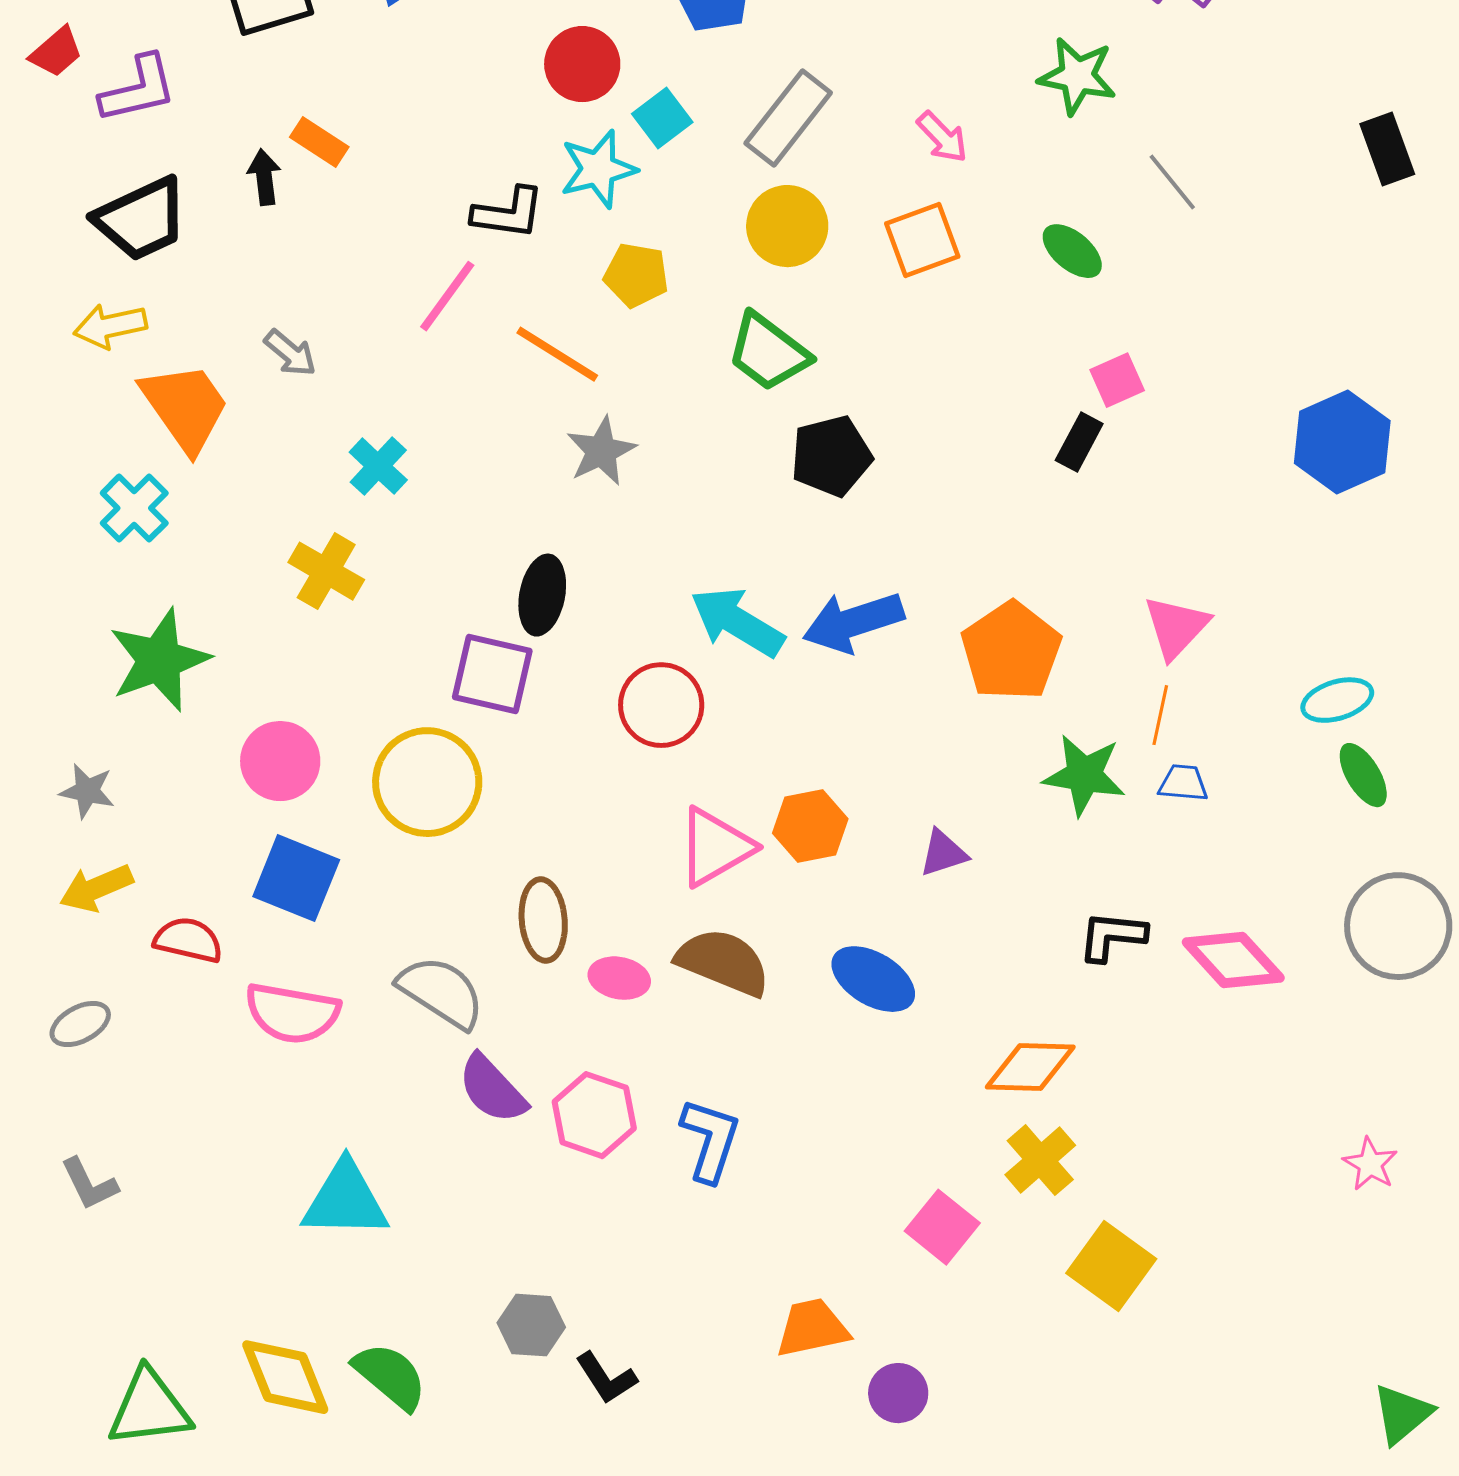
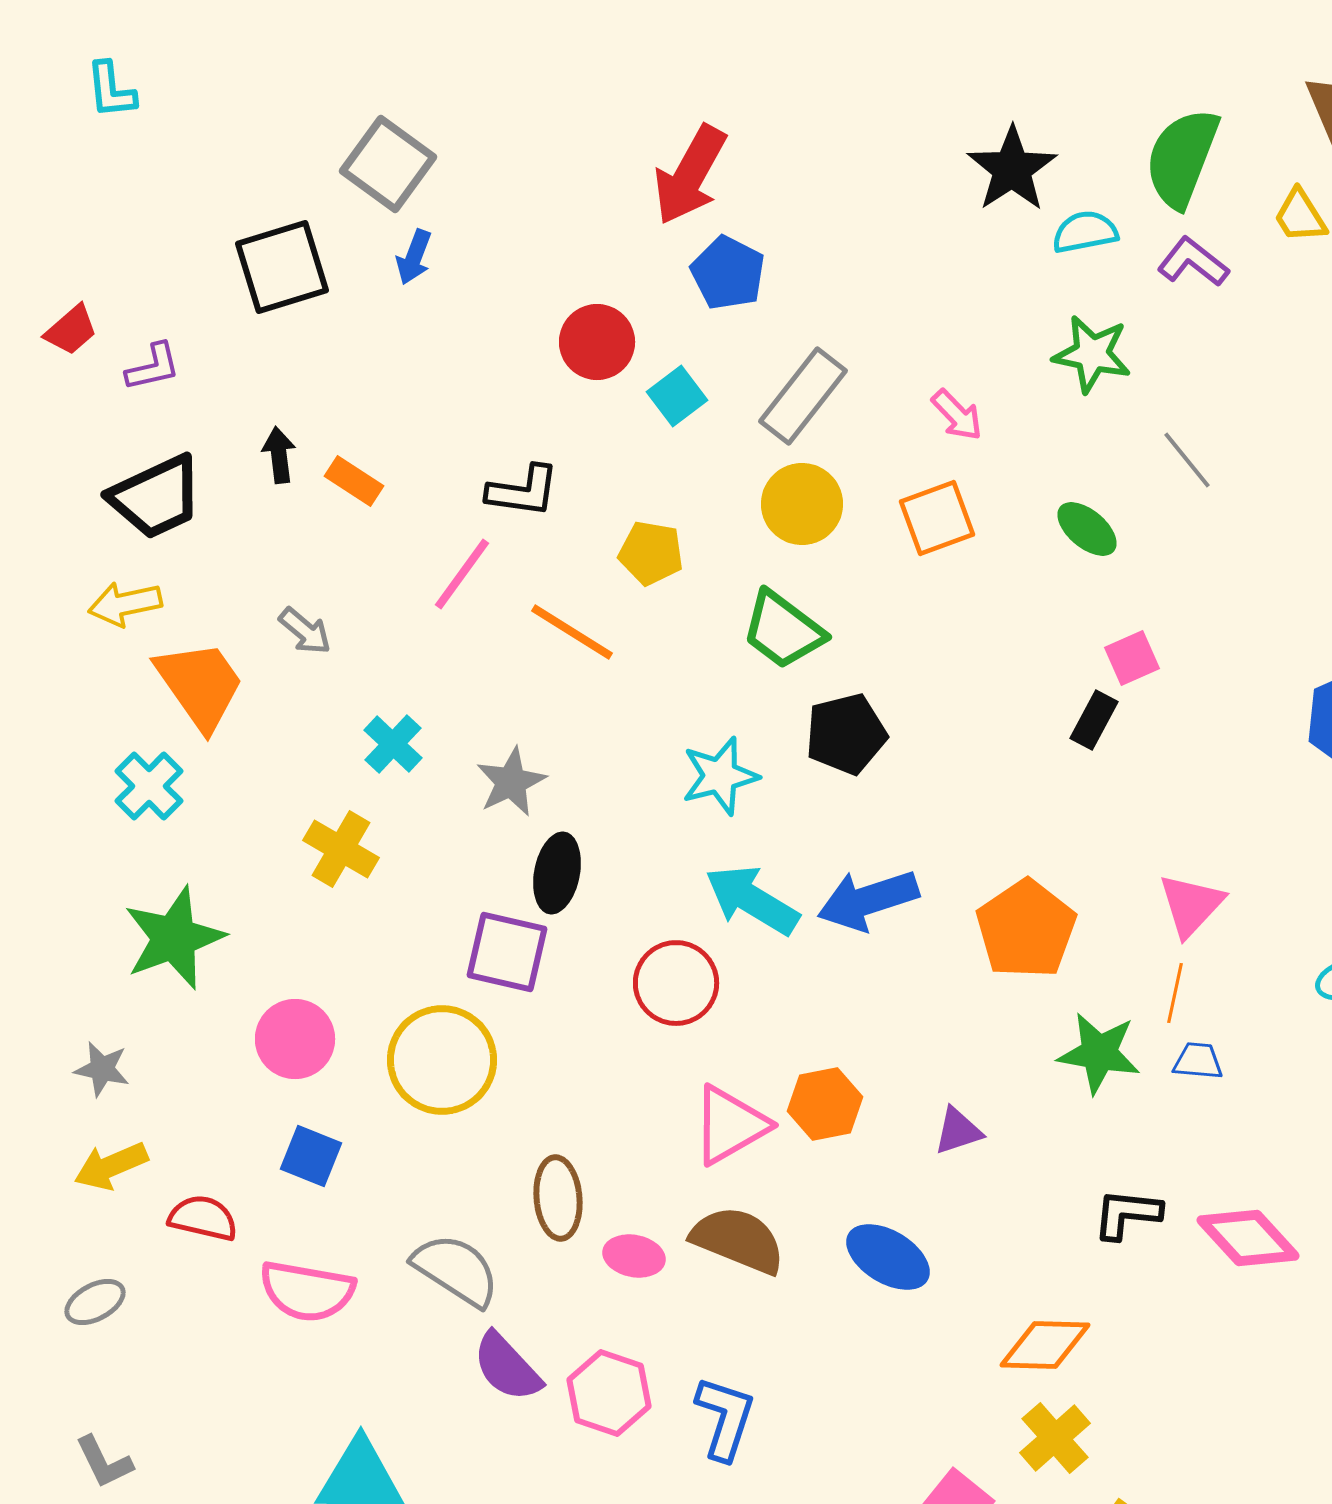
purple L-shape: (138, 89) -> (153, 367), size x0.7
orange rectangle: (319, 142) -> (354, 481), moved
cyan star: (598, 169) -> (720, 776), moved
gray star: (601, 451) -> (511, 782), moved
blue square: (296, 878) -> (311, 1156), size x0.7

